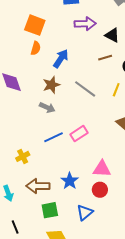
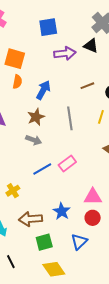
black triangle: (112, 35) -> (91, 46), moved
gray line: (85, 89) -> (70, 118), turned 50

